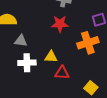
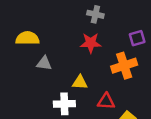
white cross: (27, 63) -> (64, 104), moved
red triangle: (62, 73) -> (106, 101), moved

